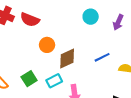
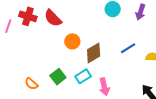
red semicircle: (30, 20) -> (53, 18), turned 30

